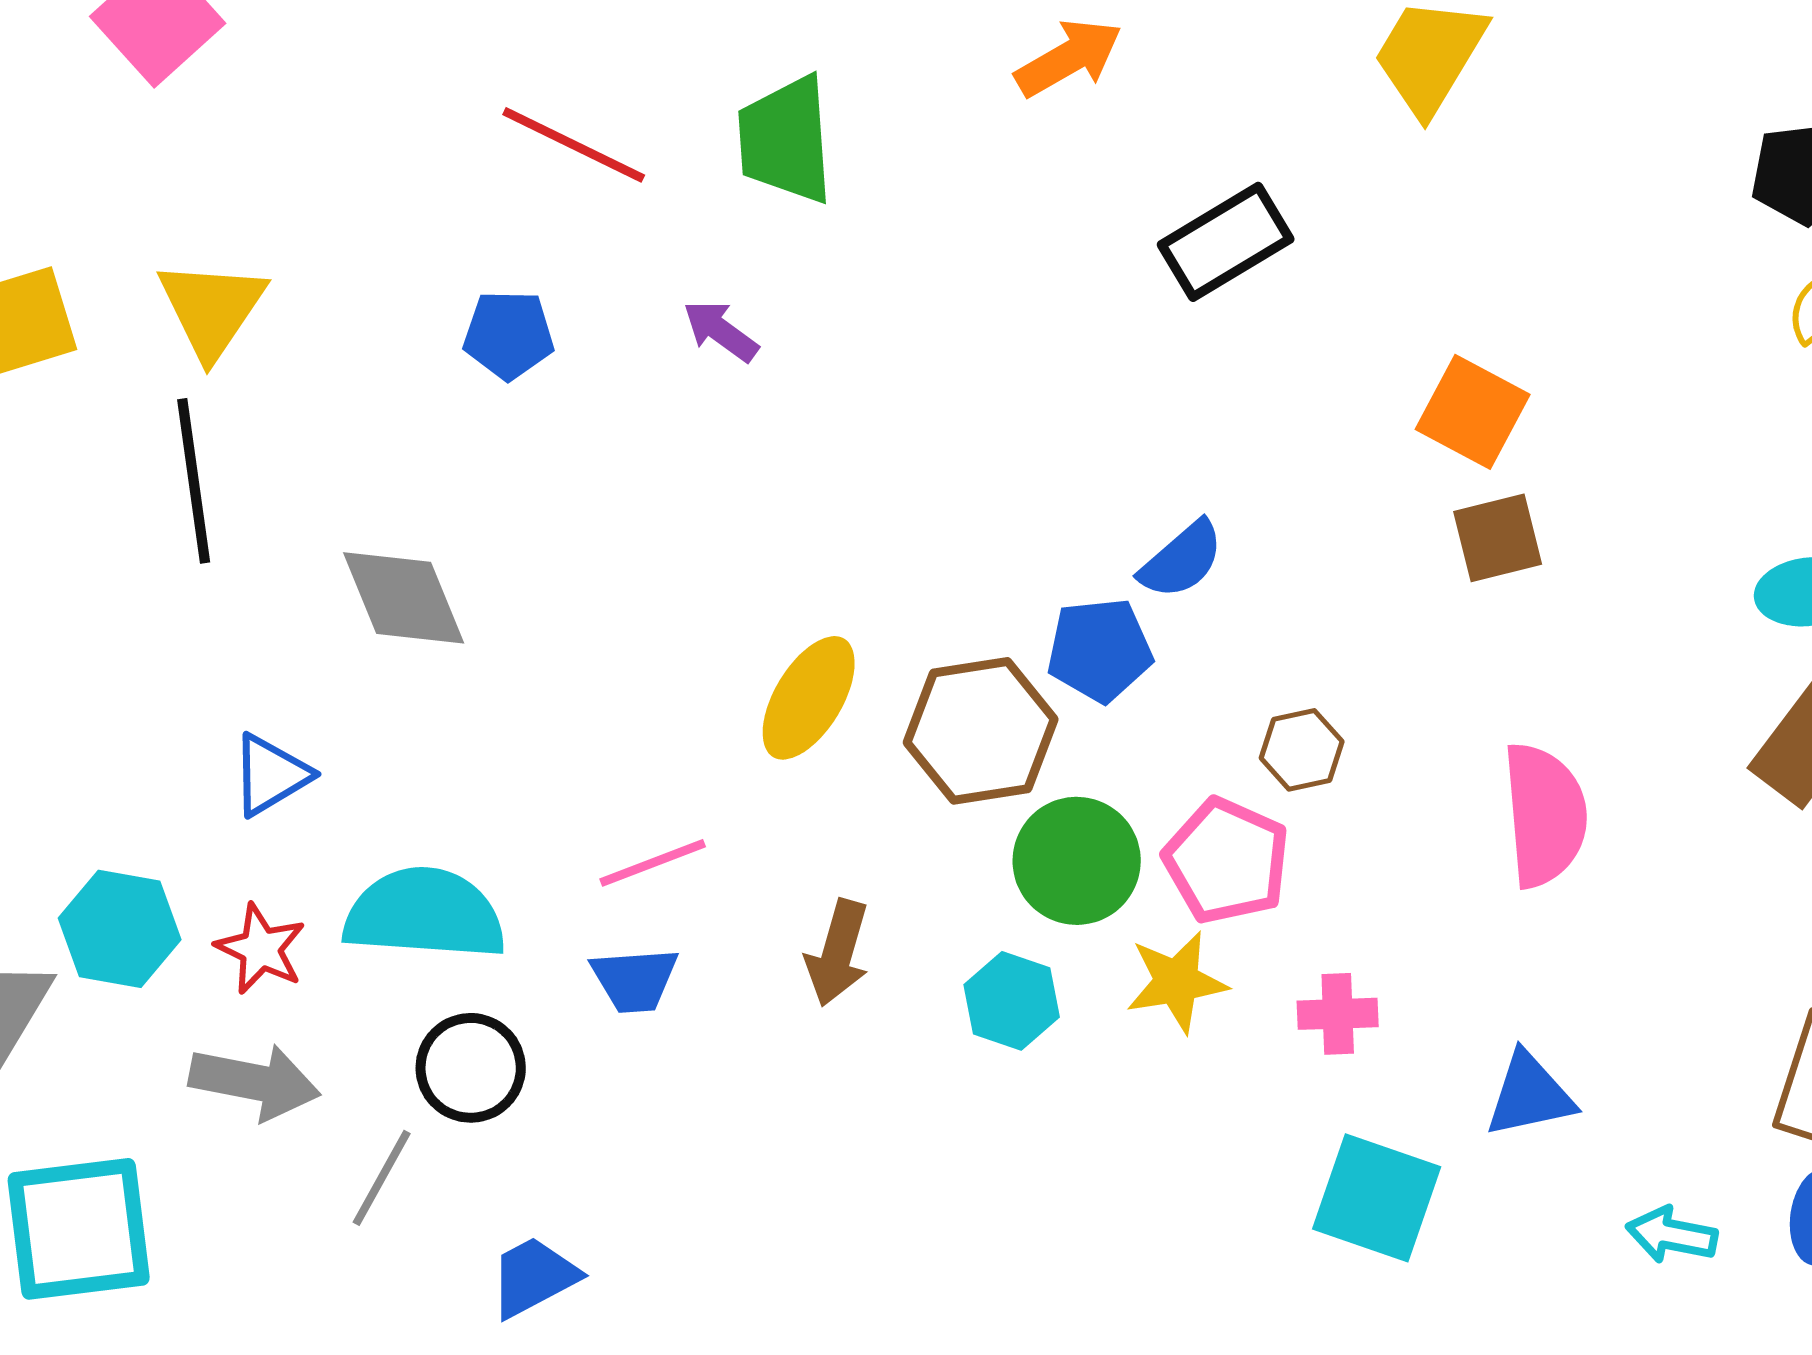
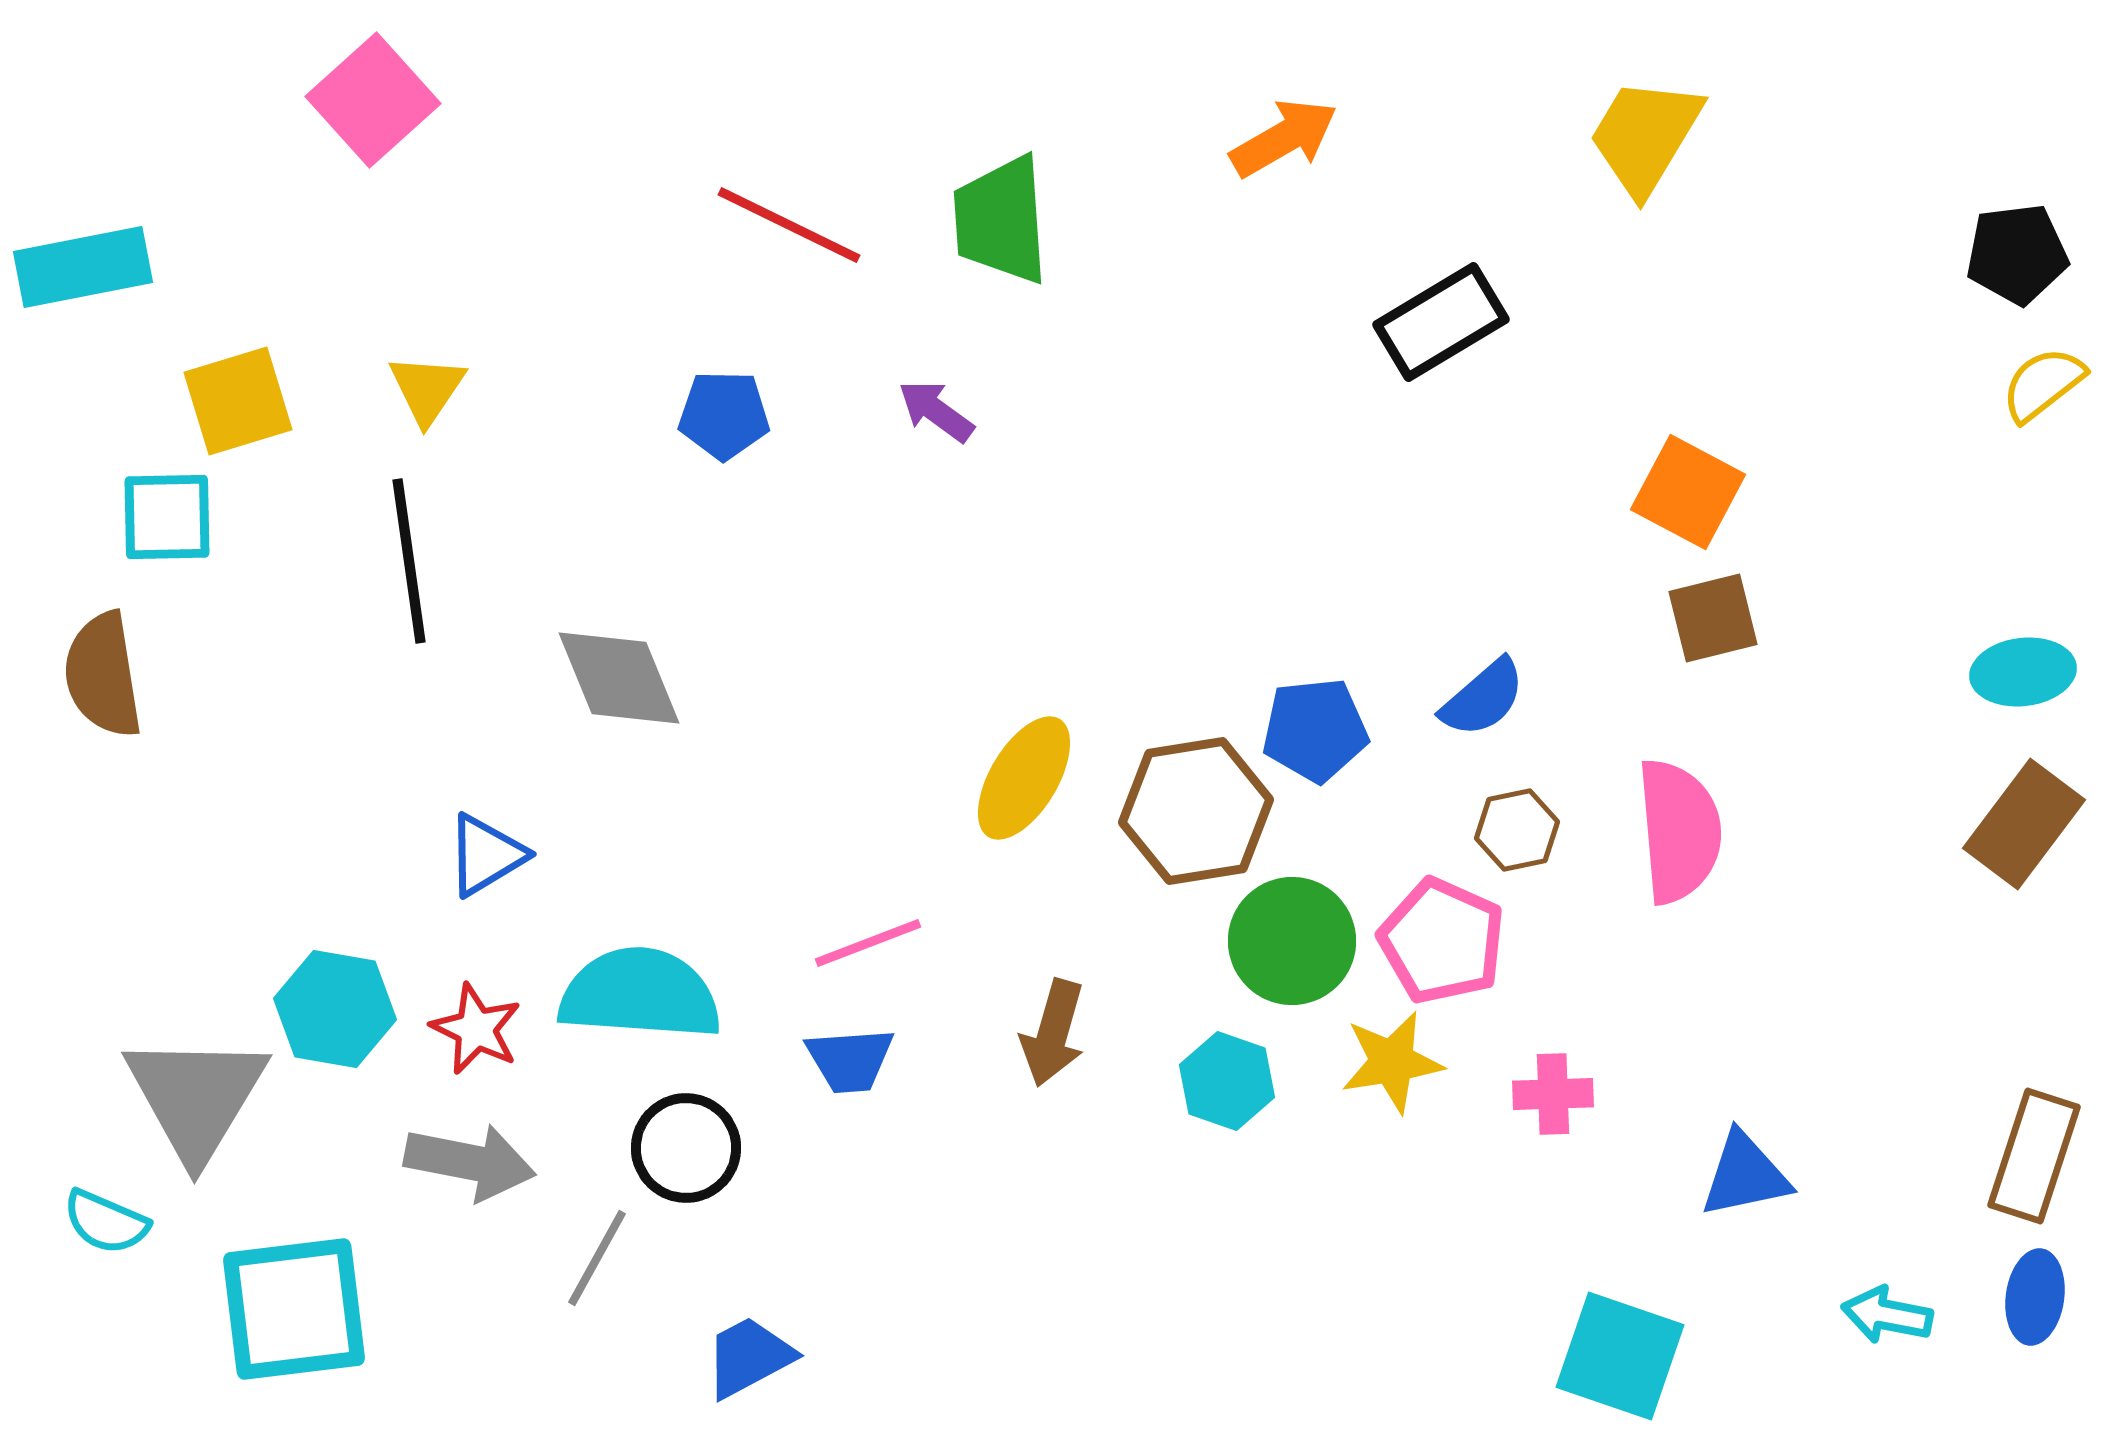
yellow triangle: (212, 309) -> (427, 389), size x0.7
blue semicircle: (1182, 560) -> (1483, 698), moved
pink semicircle: (1545, 815) -> (1679, 831), moved
cyan square: (1377, 1198) -> (1620, 1356), moved

